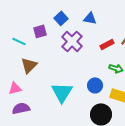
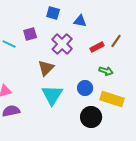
blue square: (61, 18) -> (53, 13), moved, turned -32
brown triangle: (29, 65) -> (46, 68), moved

